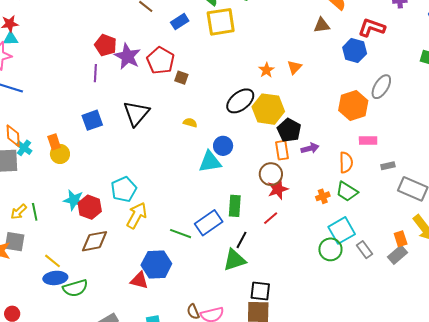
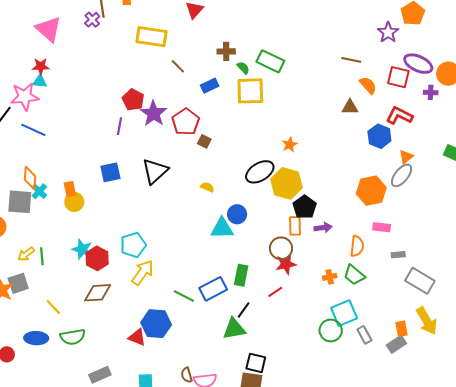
orange triangle: (294, 67) -> (406, 157), moved
gray square: (15, 242) -> (18, 283), turned -35
blue ellipse: (55, 278) -> (36, 338), moved

